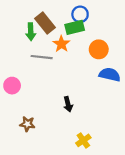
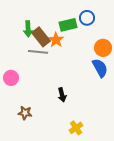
blue circle: (80, 14) -> (87, 18), moved
brown rectangle: (45, 23) -> (41, 37), moved
orange circle: (99, 49) -> (103, 48), moved
blue semicircle: (110, 75) -> (100, 68), turned 48

